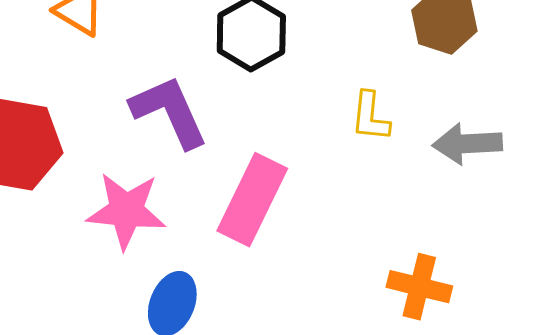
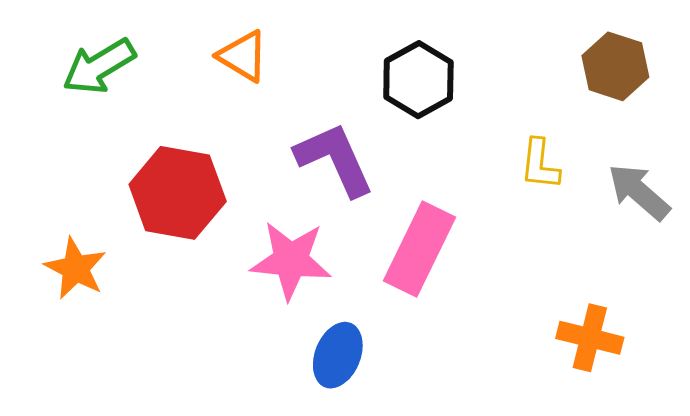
gray arrow: (467, 144) -> (639, 192), turned 44

